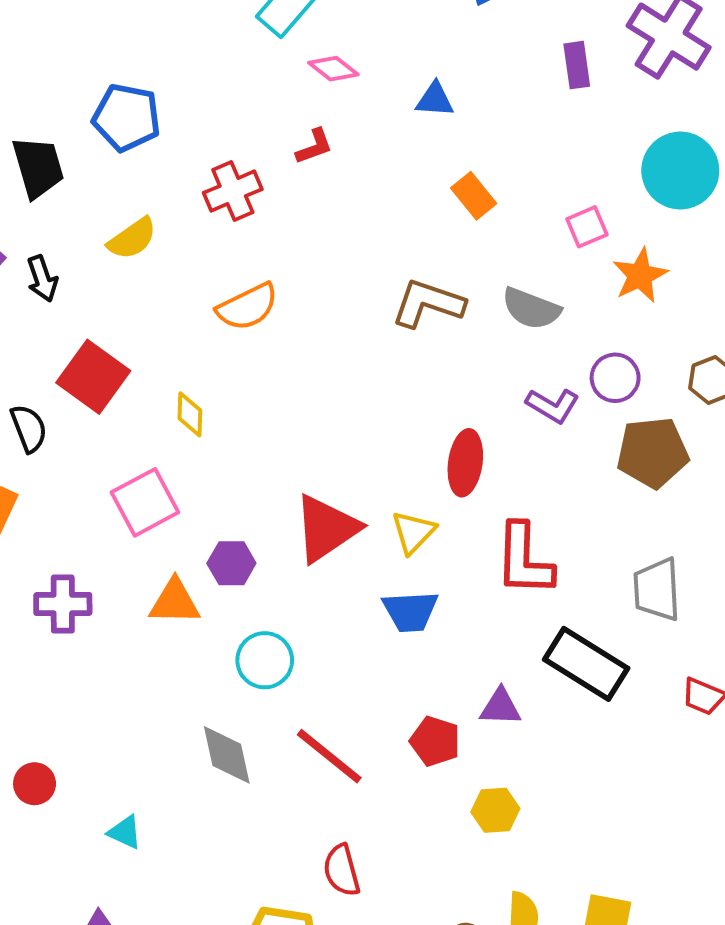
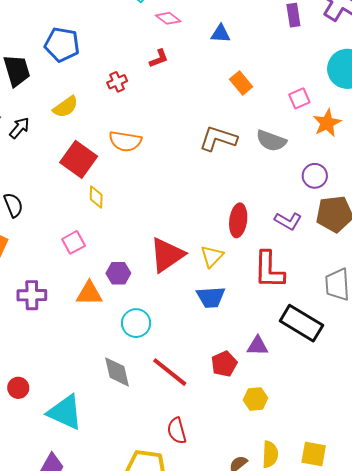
red cross: (233, 191) -> (117, 82), size x0.7
black arrow: (42, 279) -> (19, 128), turned -120
orange semicircle: (247, 307) -> (125, 141), turned 36
red square: (93, 377) -> (79, 159), moved
purple L-shape: (553, 406) -> (288, 221), moved
pink square: (145, 502) -> (74, 242), size x0.7
red pentagon: (435, 741) -> (224, 364), turned 30
cyan triangle: (125, 832) -> (65, 412), size x2.0

